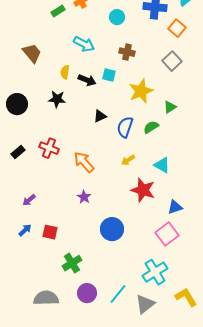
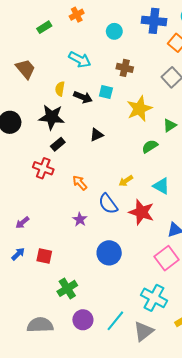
green rectangle: (58, 11) -> (44, 27), moved
black star: (57, 99) -> (52, 117), size x1.4
blue semicircle: (125, 127) -> (108, 204), moved, turned -55
black rectangle: (18, 152) -> (58, 144), moved
orange arrow: (84, 162) -> (80, 183), size x0.7
cyan cross: (155, 272) -> (154, 298), turned -30

